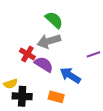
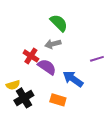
gray arrow: (49, 41) -> (53, 44), size x0.7
black cross: (22, 96) -> (24, 98), turned -36

